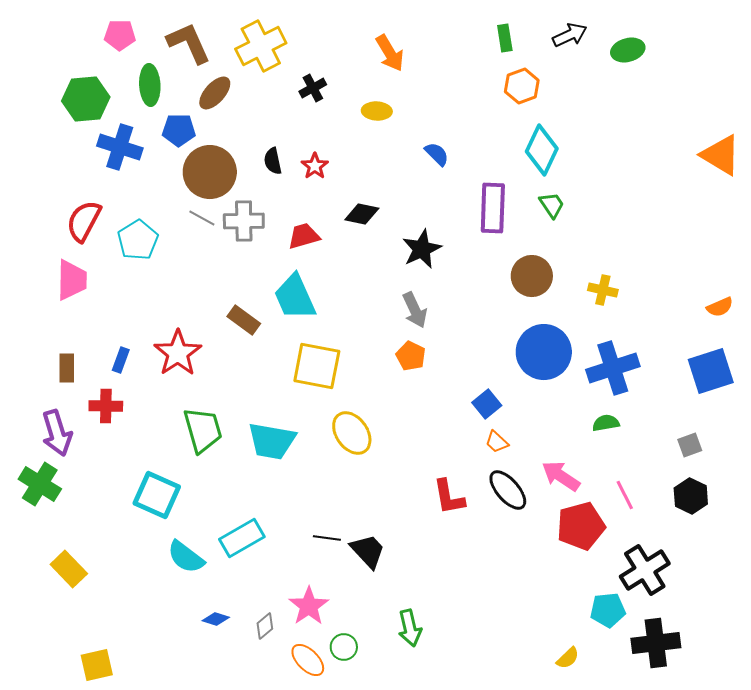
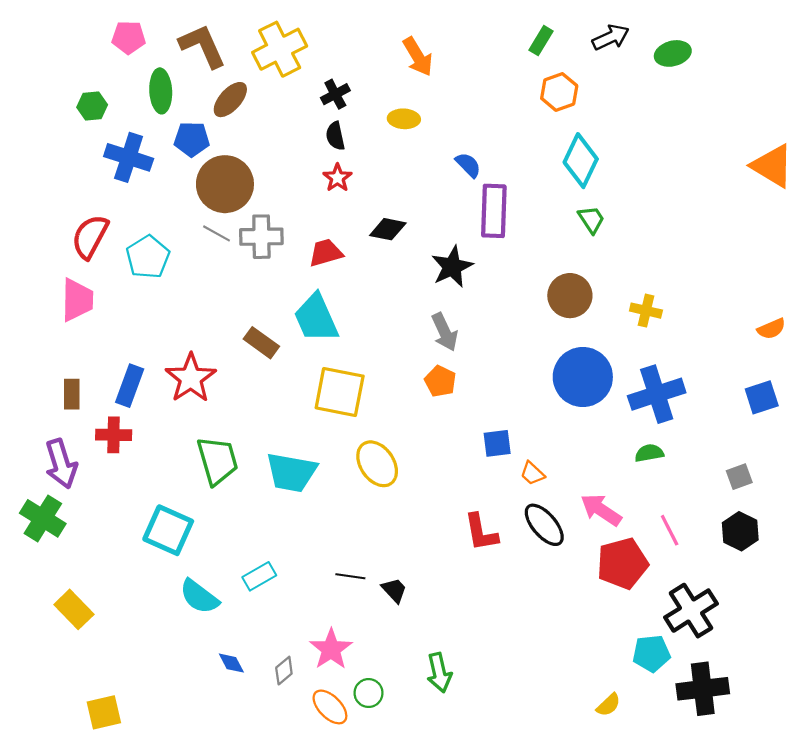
green rectangle: (505, 38) -> (541, 41), turned 40
green hexagon: (86, 99) -> (92, 106), size x0.6
black semicircle: (273, 161) -> (335, 136), moved
purple rectangle: (493, 208) -> (494, 211), moved
blue rectangle: (121, 360) -> (130, 386), size x1.5
blue square: (711, 371) -> (762, 397), size x0.7
blue square: (487, 404) -> (497, 443), moved, turned 32
cyan rectangle: (242, 538) -> (259, 576), size x0.7
black trapezoid: (368, 551) -> (394, 590), size x0.7
blue diamond: (216, 619) -> (231, 663), turned 44

